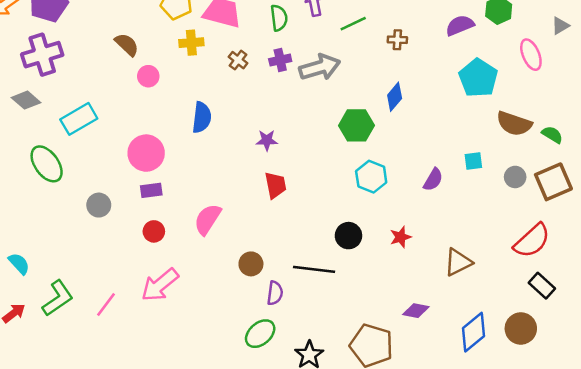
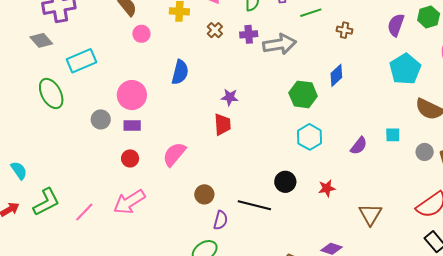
purple semicircle: (460, 25) -> (396, 25), turned -55
red trapezoid: (275, 185) -> (222, 124), moved
gray circle: (99, 205) -> (101, 119), moved
brown triangle: (458, 262) -> (370, 214), turned -40

